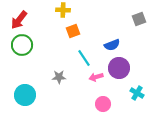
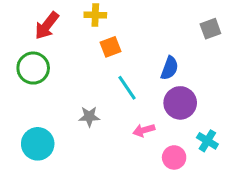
red arrow: (19, 20) -> (47, 26), moved
blue semicircle: (112, 45) -> (170, 68), turned -49
pink arrow: (96, 77) -> (144, 130), moved
pink circle: (103, 104) -> (174, 157), moved

